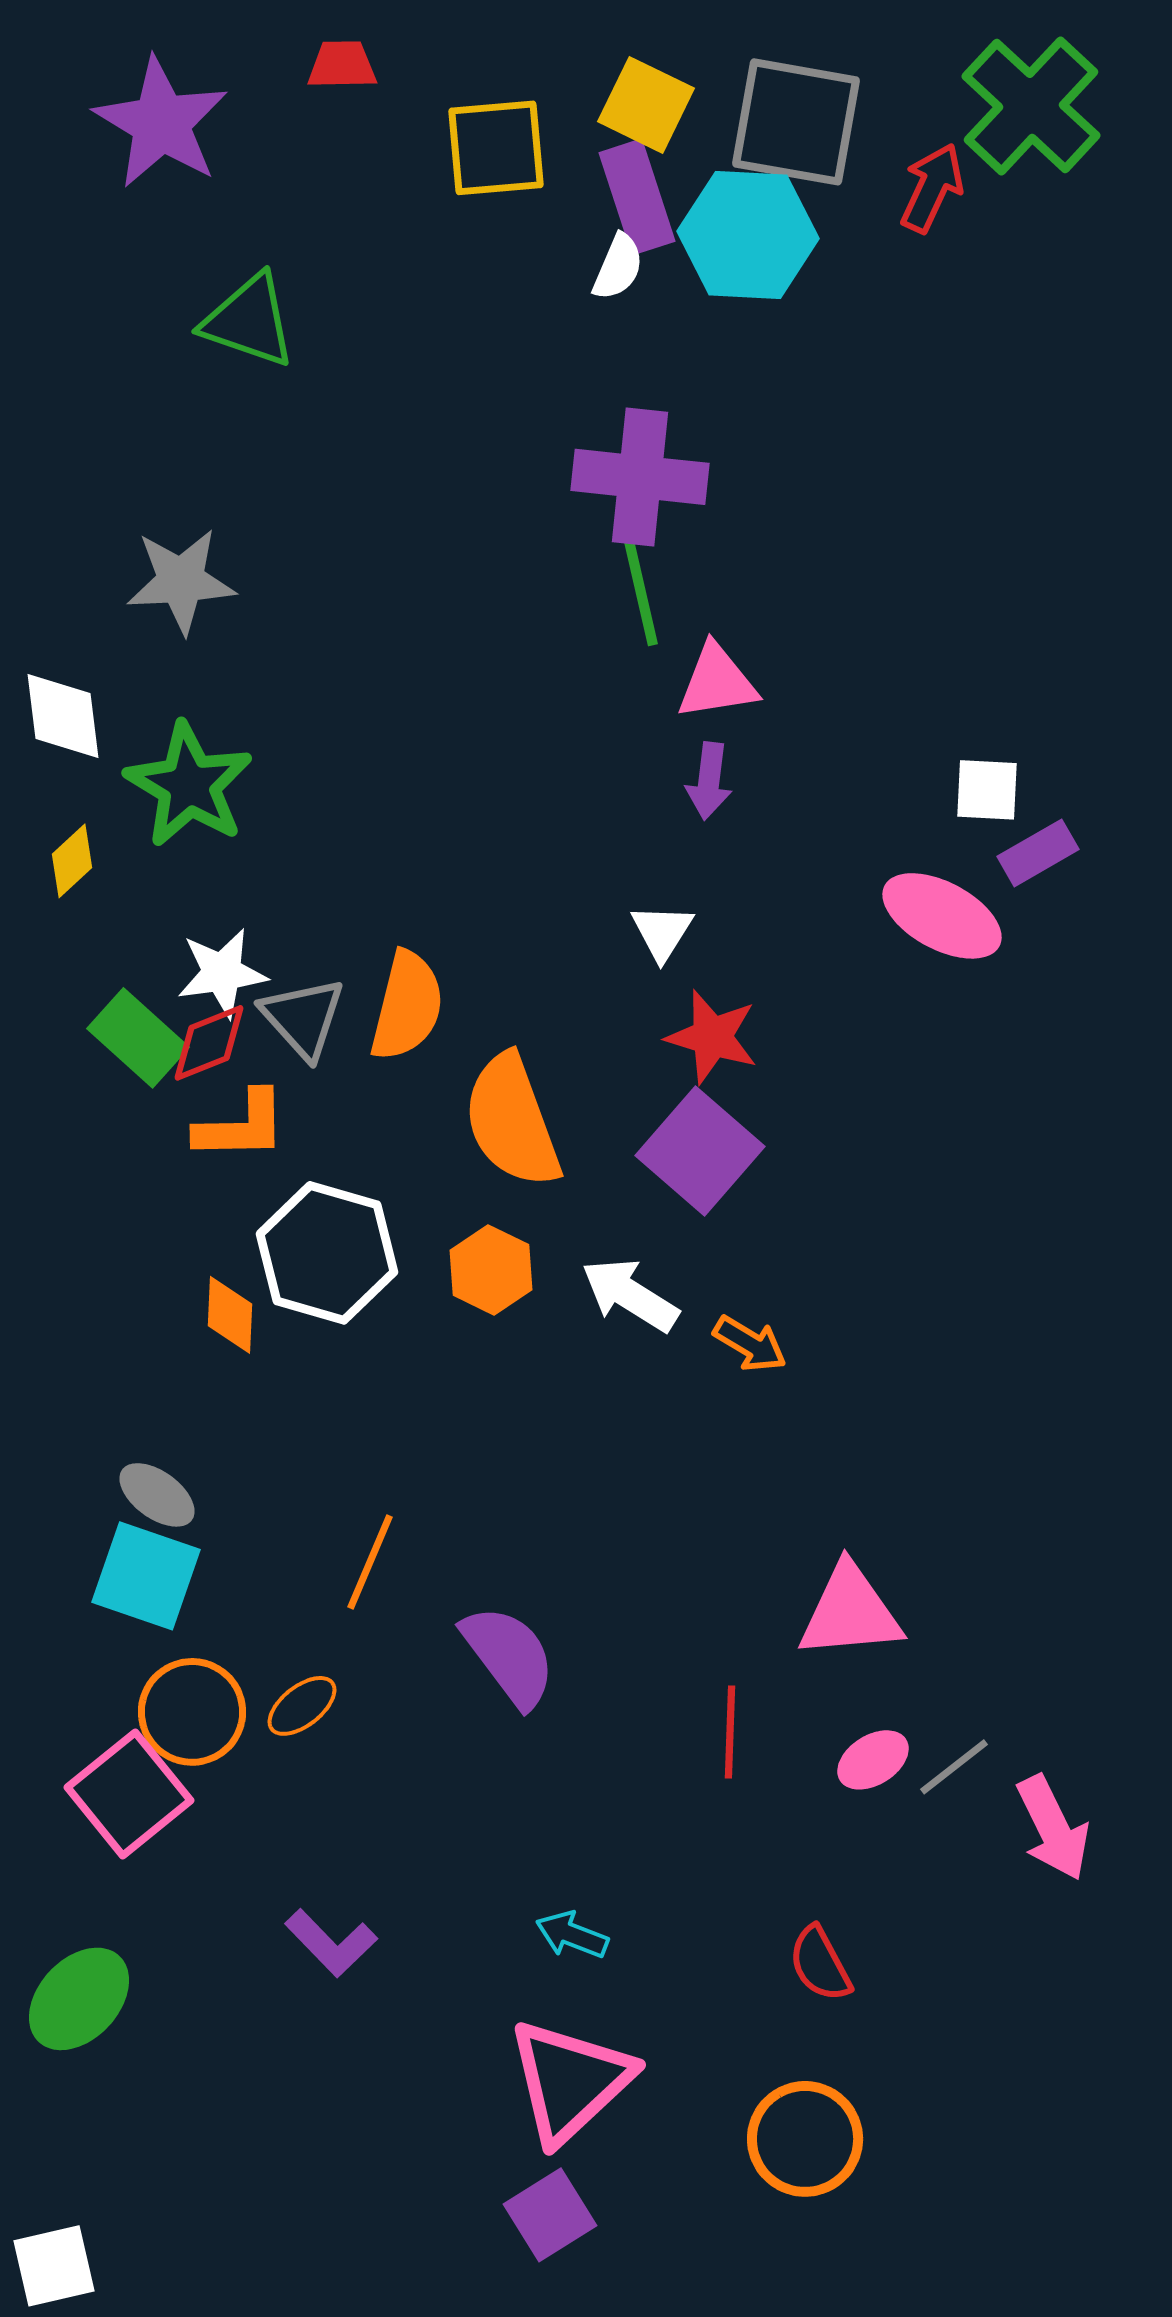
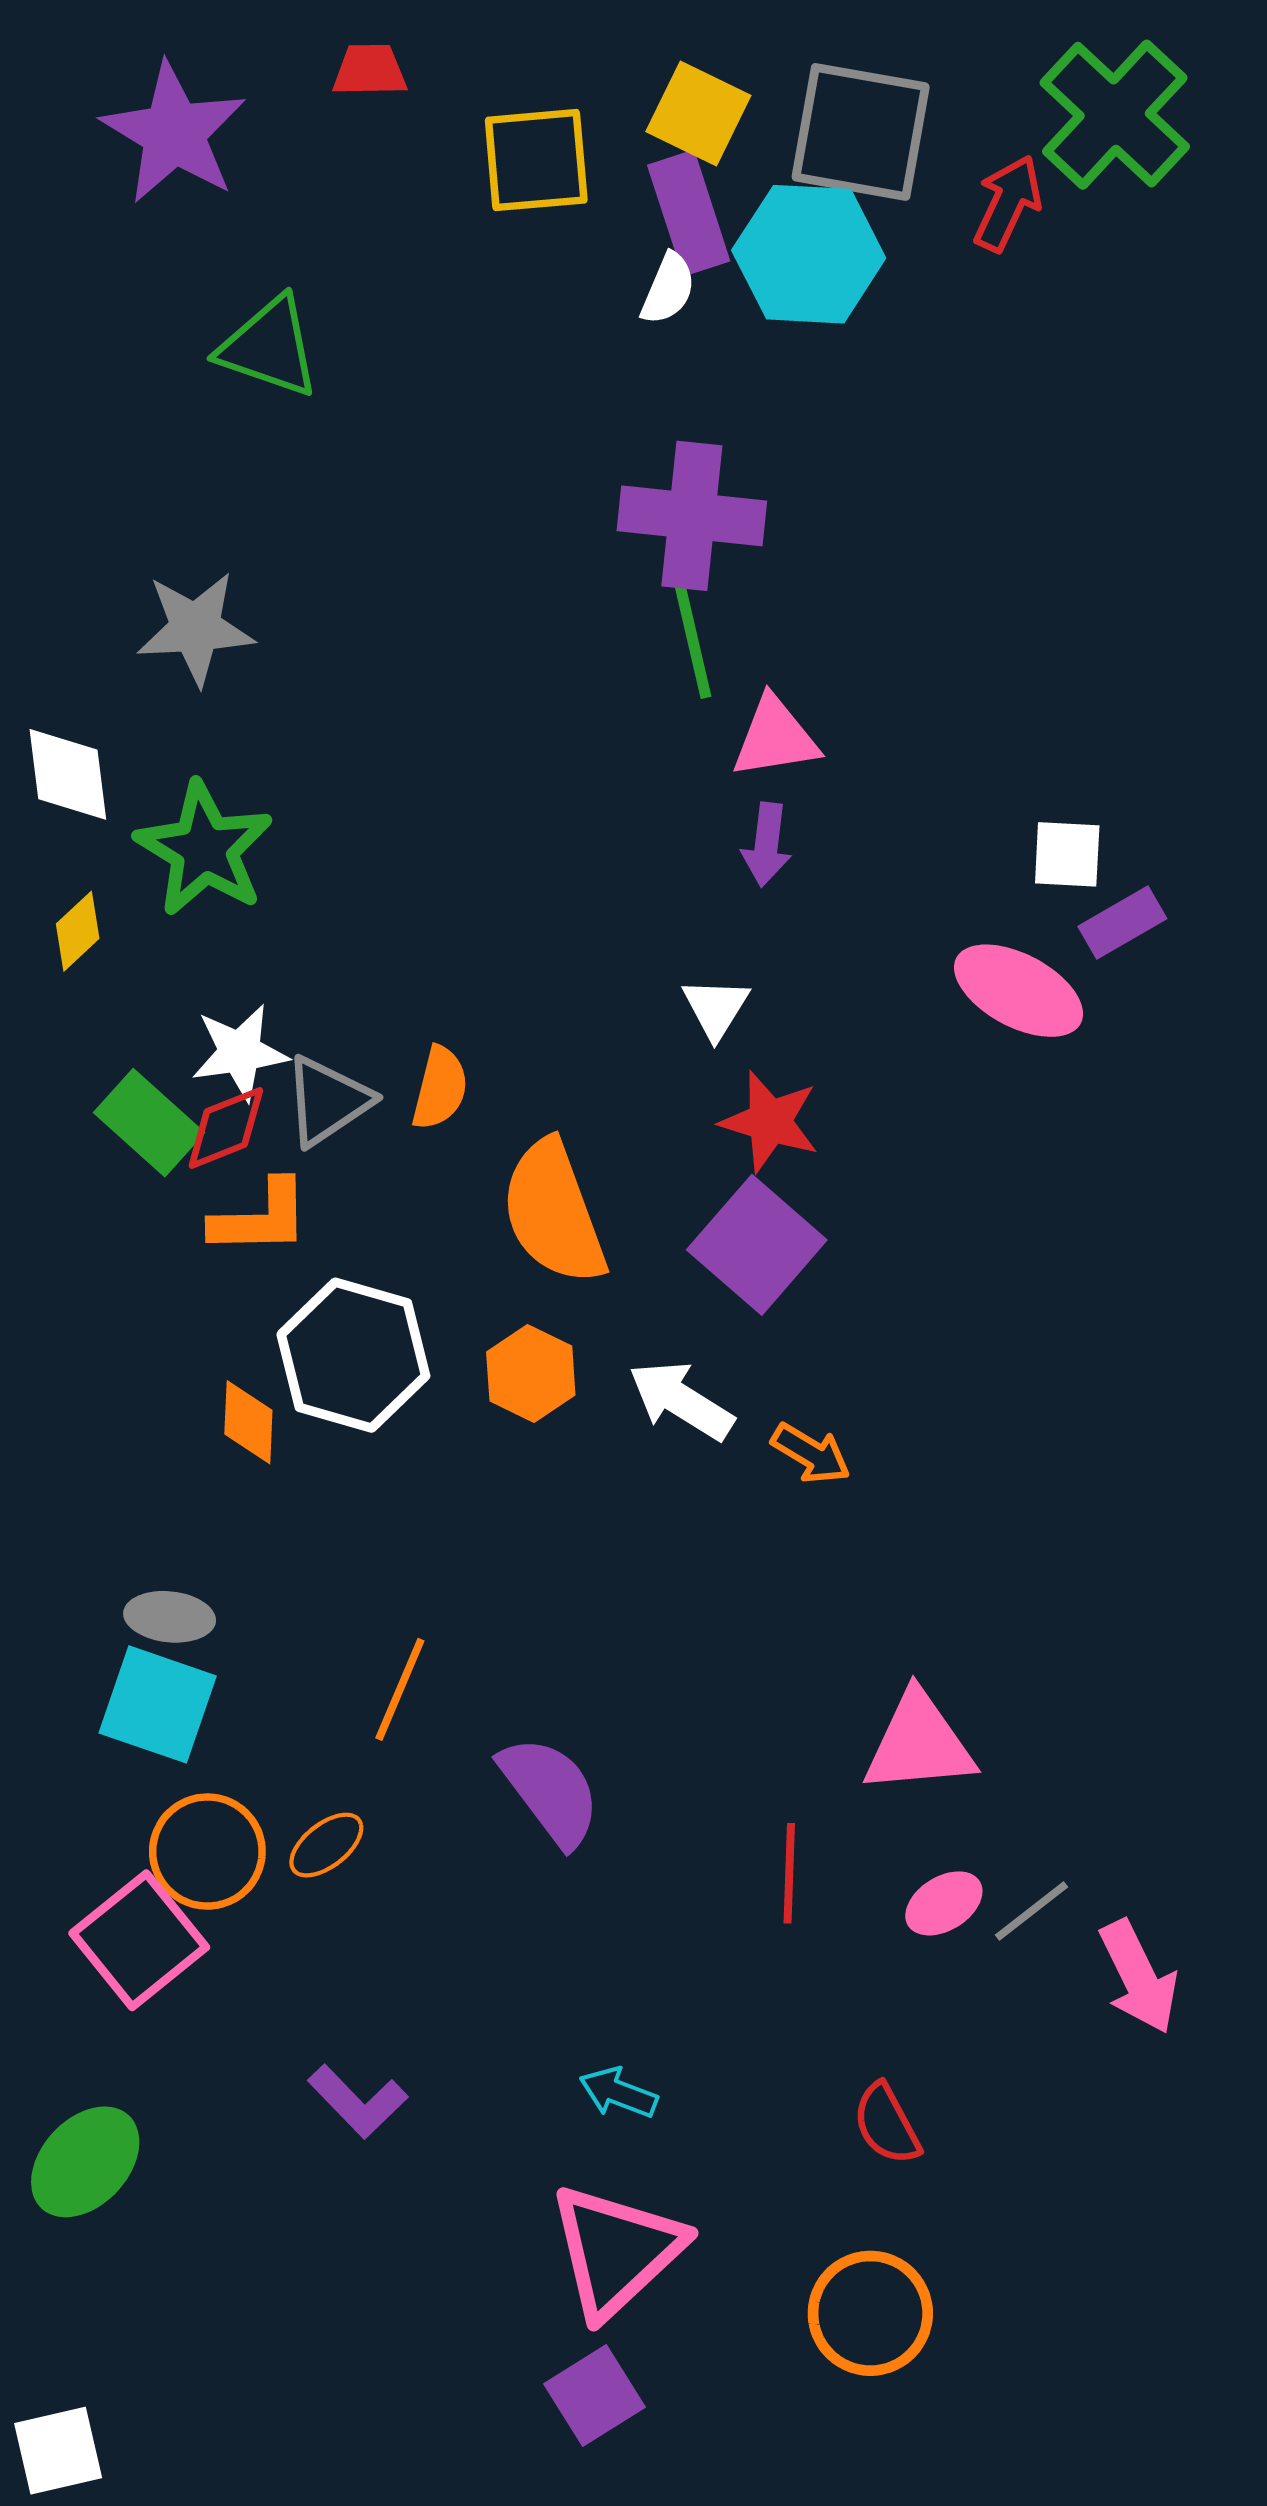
orange semicircle: (407, 1006) -> (440, 1088), size x0.7
gray triangle: (303, 1018) -> (327, 1101), turned 38
gray ellipse: (157, 1495) -> (170, 1617), turned -30

